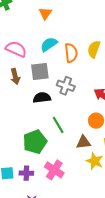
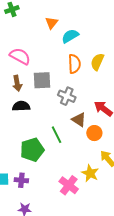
cyan semicircle: (49, 44) -> (70, 36), moved
black semicircle: (42, 98) -> (21, 106), moved
brown triangle: (83, 142) -> (79, 120), moved, turned 35
pink cross: (54, 170) -> (69, 185), moved

